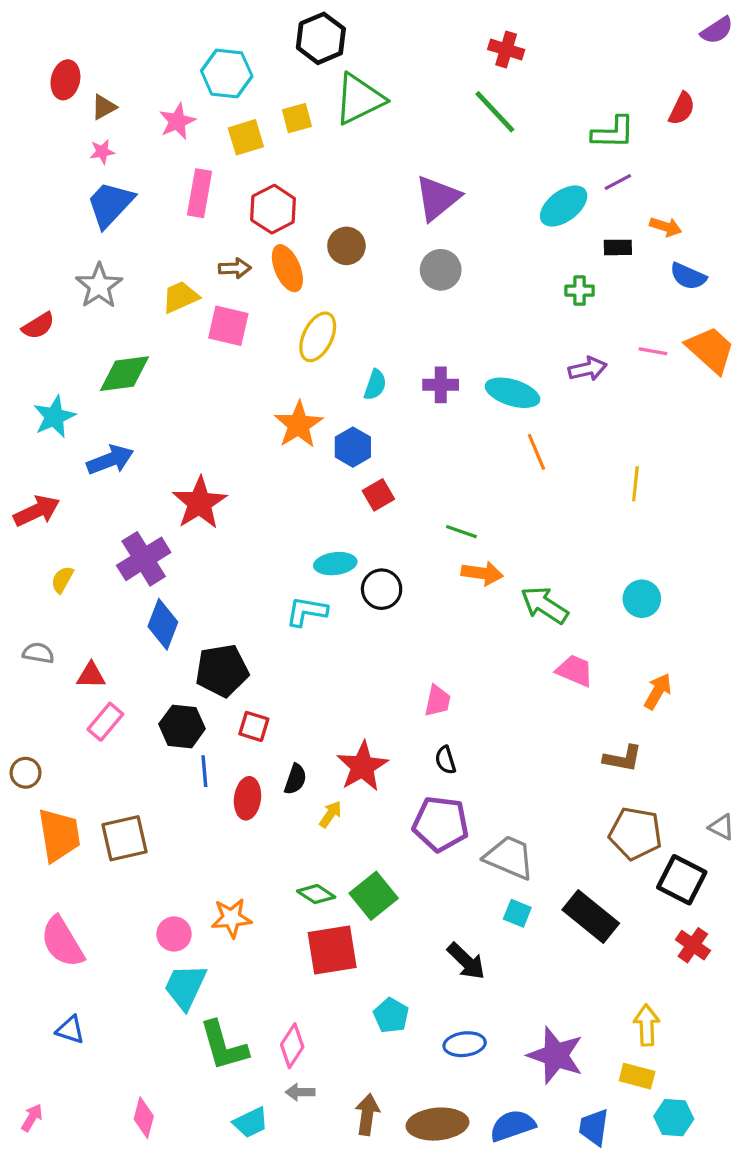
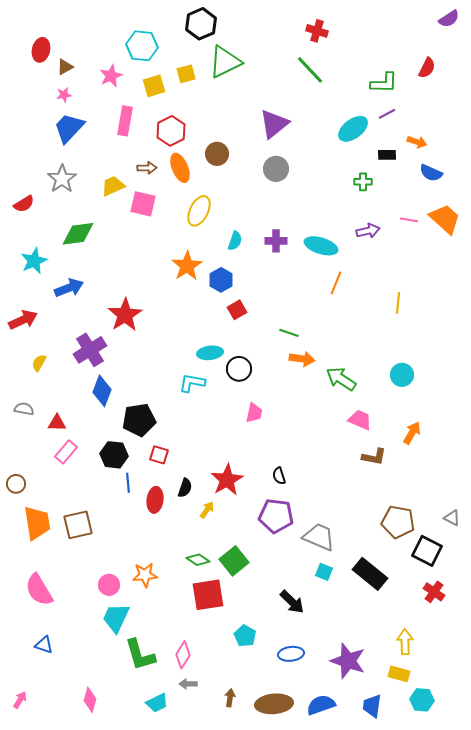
orange line: (536, 452) -> (336, 283), turned 45
pink trapezoid: (437, 701) -> (254, 413), moved
brown L-shape: (623, 758) -> (374, 457), moved
brown arrow: (367, 1114) -> (230, 698), size x0.7

